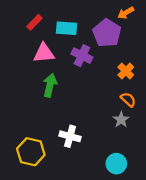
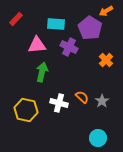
red rectangle: (34, 22) -> (16, 19), moved
orange semicircle: (128, 99) -> (82, 97), moved
white cross: (70, 136) -> (59, 103), moved
yellow hexagon: (31, 152) -> (26, 110), moved

